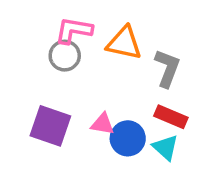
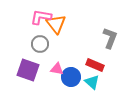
orange triangle: (124, 43) -> (56, 24), moved, turned 40
gray circle: (65, 56) -> (40, 44), moved
gray L-shape: (167, 68) -> (110, 38), moved

